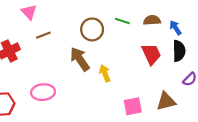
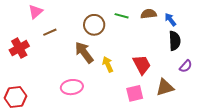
pink triangle: (29, 12) -> (36, 12), turned 35
red trapezoid: (151, 54) -> (142, 65), moved
pink ellipse: (43, 92) -> (72, 87), moved

